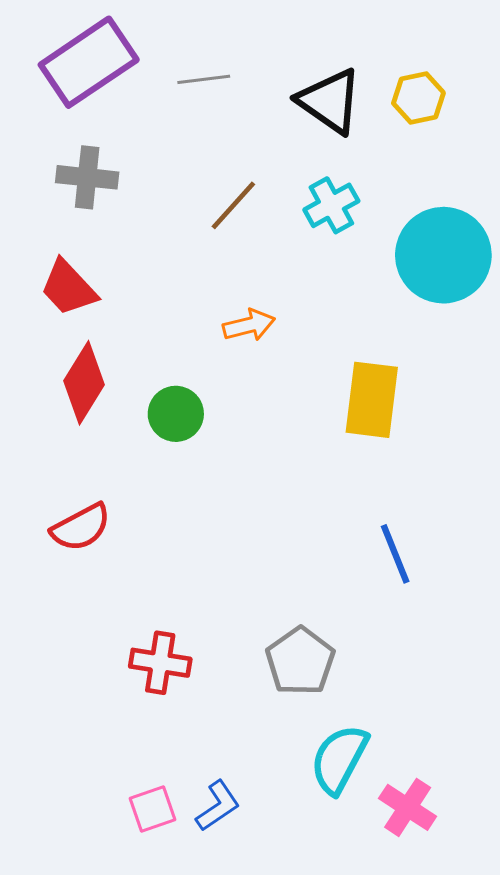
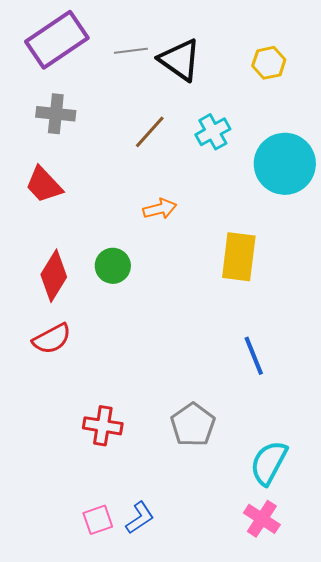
black triangle: (330, 101) -> (180, 60), moved
red diamond: (84, 383) -> (54, 276), moved
cyan semicircle: (339, 759) -> (269, 463), moved

